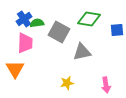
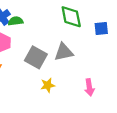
green diamond: (89, 19) -> (71, 17), turned 70
gray square: (59, 32) -> (36, 57), moved

